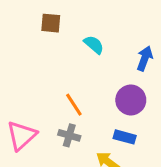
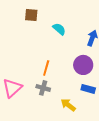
orange line: (74, 105) -> (46, 68), turned 49
blue rectangle: (125, 137) -> (88, 89), moved

